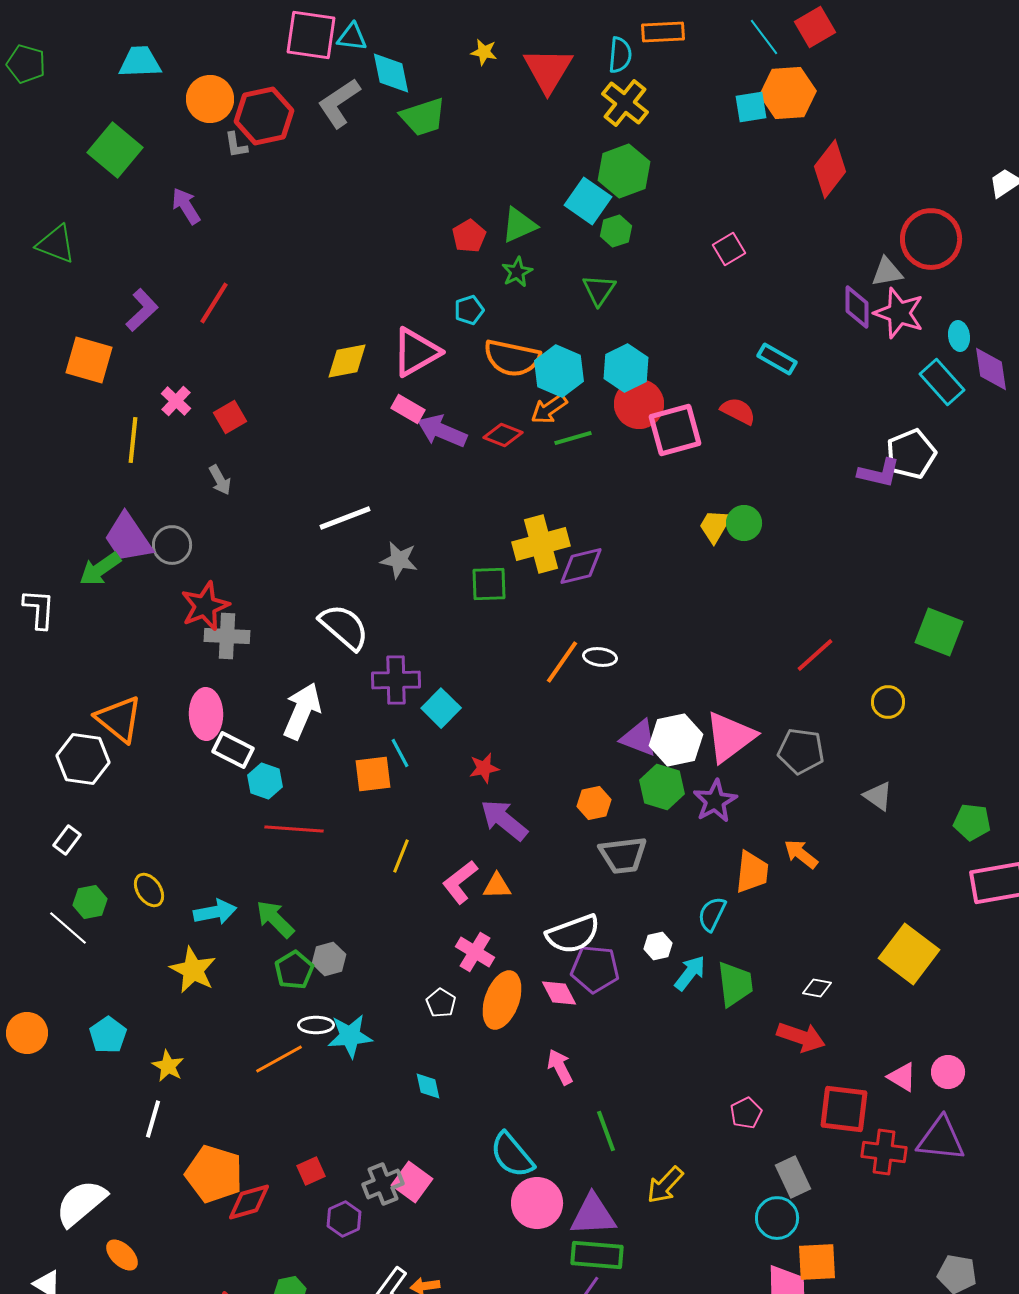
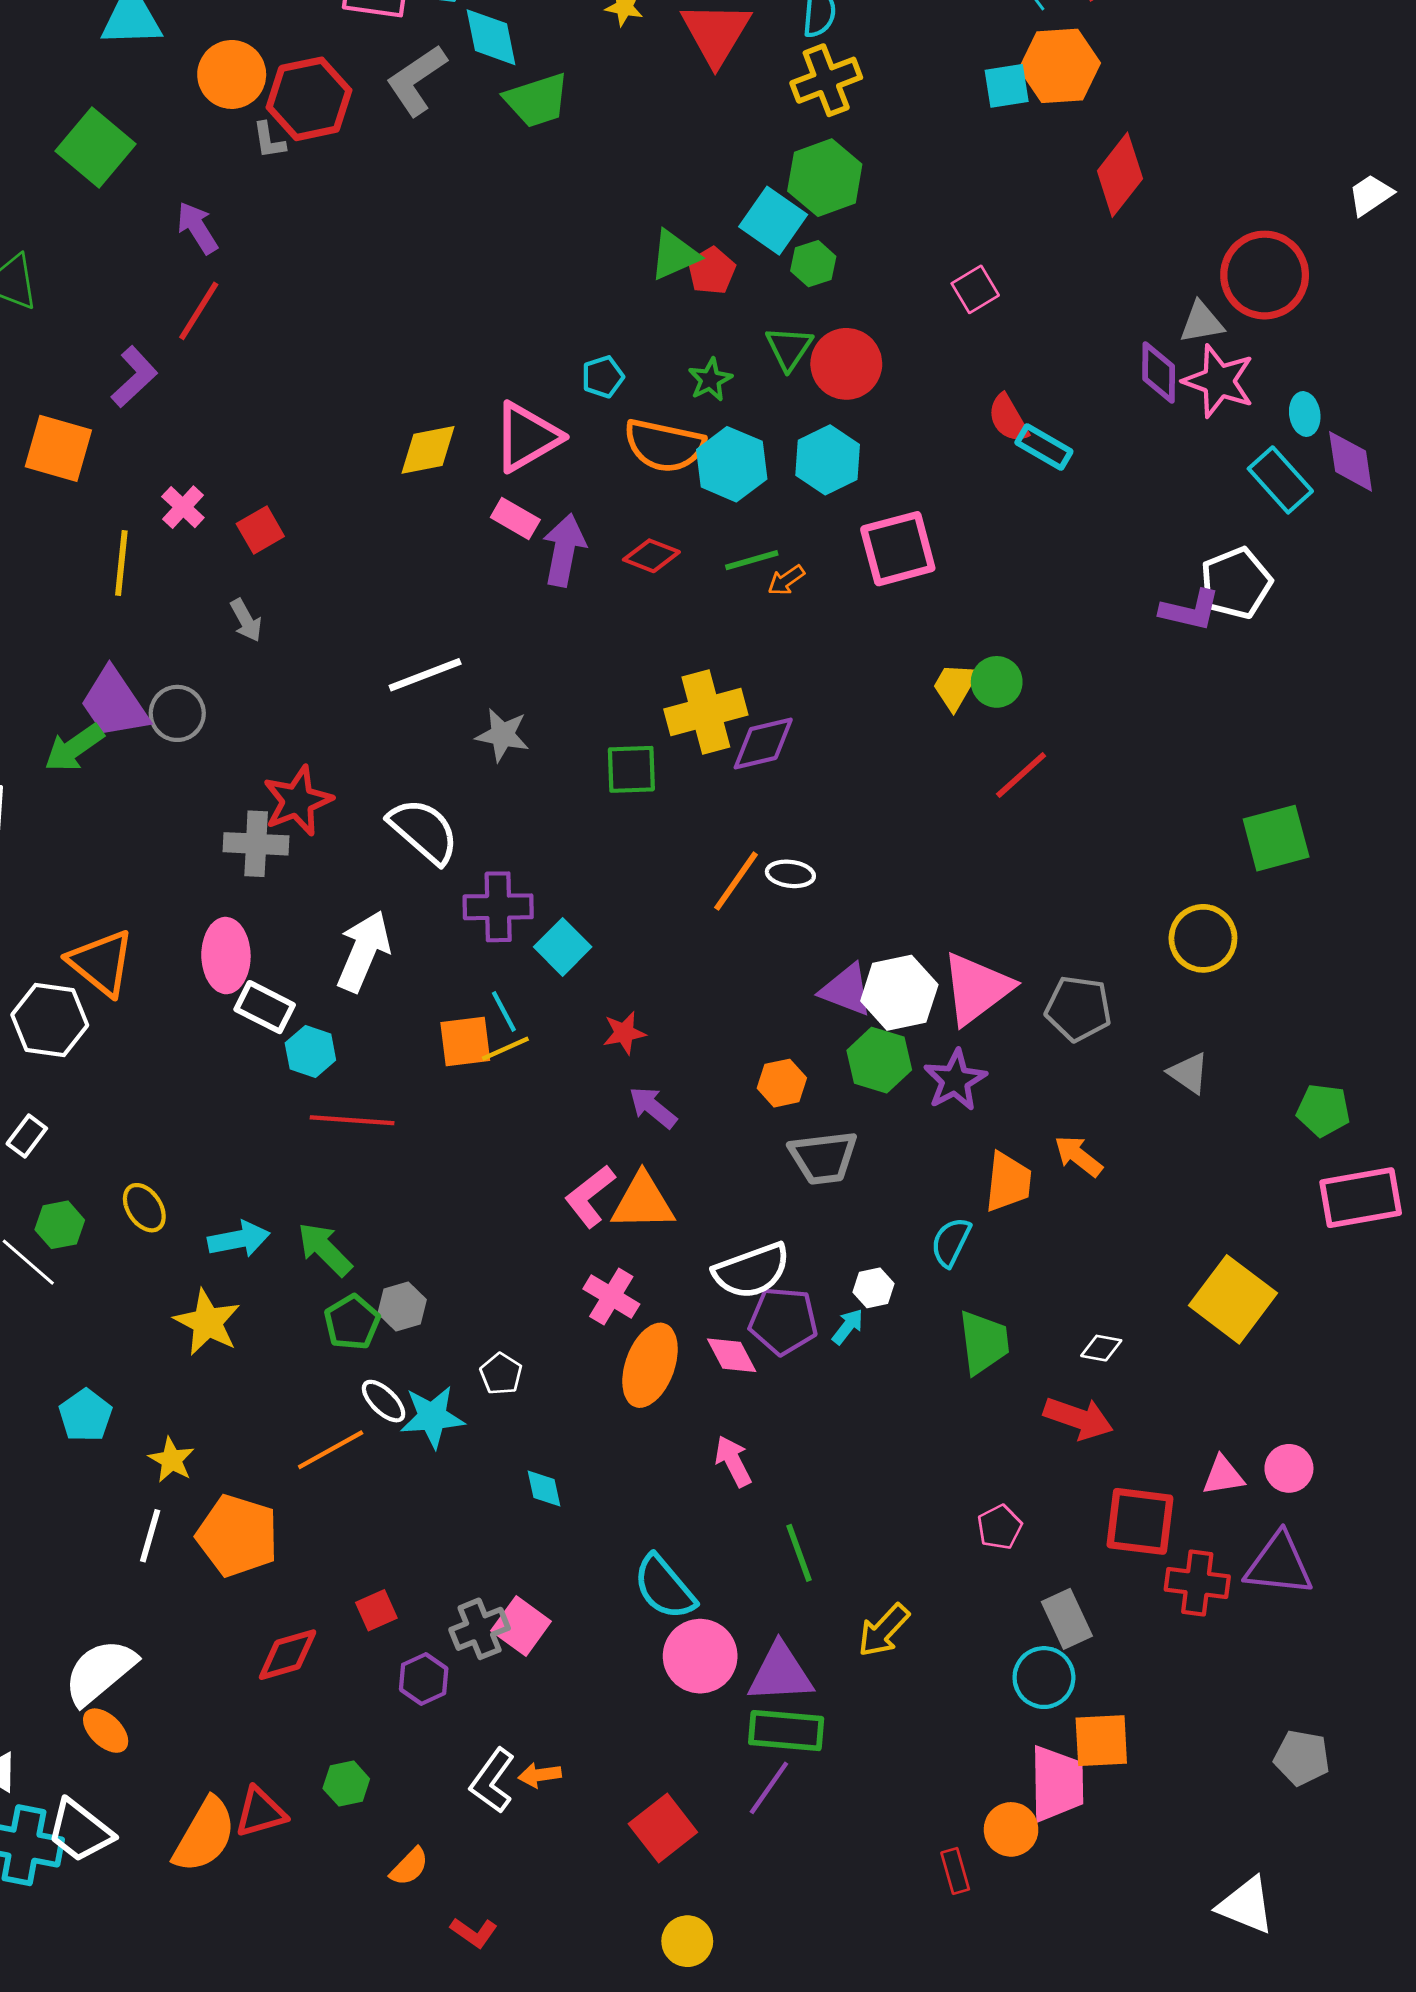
yellow cross: (625, 103) -> (826, 80), turned 30
red pentagon: (469, 236) -> (712, 271), moved
green star: (517, 272) -> (710, 380), moved
red line: (214, 303) -> (199, 311), moved
red circle: (639, 404) -> (846, 364), moved
orange arrow: (549, 409) -> (786, 580), moved, size x0.7
red semicircle: (738, 411) -> (1008, 418), moved, turned -147
purple arrow: (442, 431) -> (564, 550), turned 78
red star: (205, 606) -> (298, 801), moved
green square: (939, 632) -> (1276, 838), turned -36
red line: (815, 655) -> (1021, 775), moved
yellow circle: (888, 702) -> (1203, 938), size x1.4
purple arrow: (504, 820) -> (653, 1107), size x0.7
yellow line: (401, 856) -> (505, 1049), moved, turned 44
orange triangle: (497, 886) -> (643, 1202), size x1.6
cyan arrow: (690, 973) -> (848, 1327), moved, size x0.7
white pentagon: (441, 1003) -> (501, 1374), moved
white ellipse: (316, 1025) -> (384, 1401), turned 44
pink triangle: (902, 1077) -> (1223, 1476), turned -40
orange pentagon: (214, 1174) -> (237, 1536), moved
white semicircle: (81, 1203) -> (100, 1672), moved

